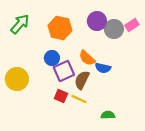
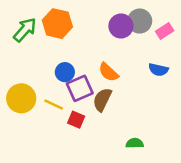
orange hexagon: (60, 28) -> (57, 24), moved
gray circle: (114, 29) -> (140, 21), moved
blue semicircle: (103, 68) -> (158, 70), moved
yellow line: (79, 99) -> (54, 105), moved

